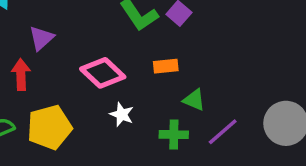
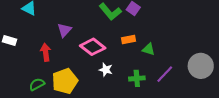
purple triangle: (41, 38) -> (64, 30), moved
green triangle: (194, 100) -> (149, 49), moved

